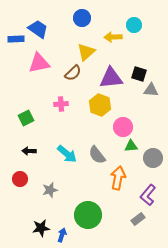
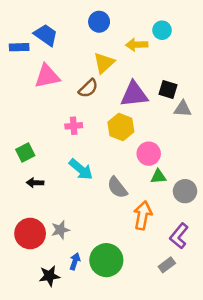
green square: (26, 118) -> (25, 152), moved
cyan arrow: (67, 154) -> (81, 169), moved
red circle: (20, 179) -> (30, 234), moved, size x1.6
blue arrow: (62, 235) -> (75, 261), moved

